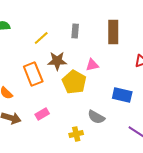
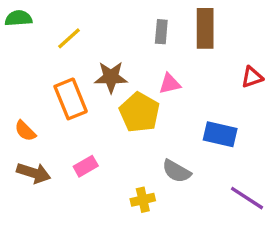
gray rectangle: (75, 31) -> (161, 32), moved
yellow line: (41, 38) -> (69, 38), moved

